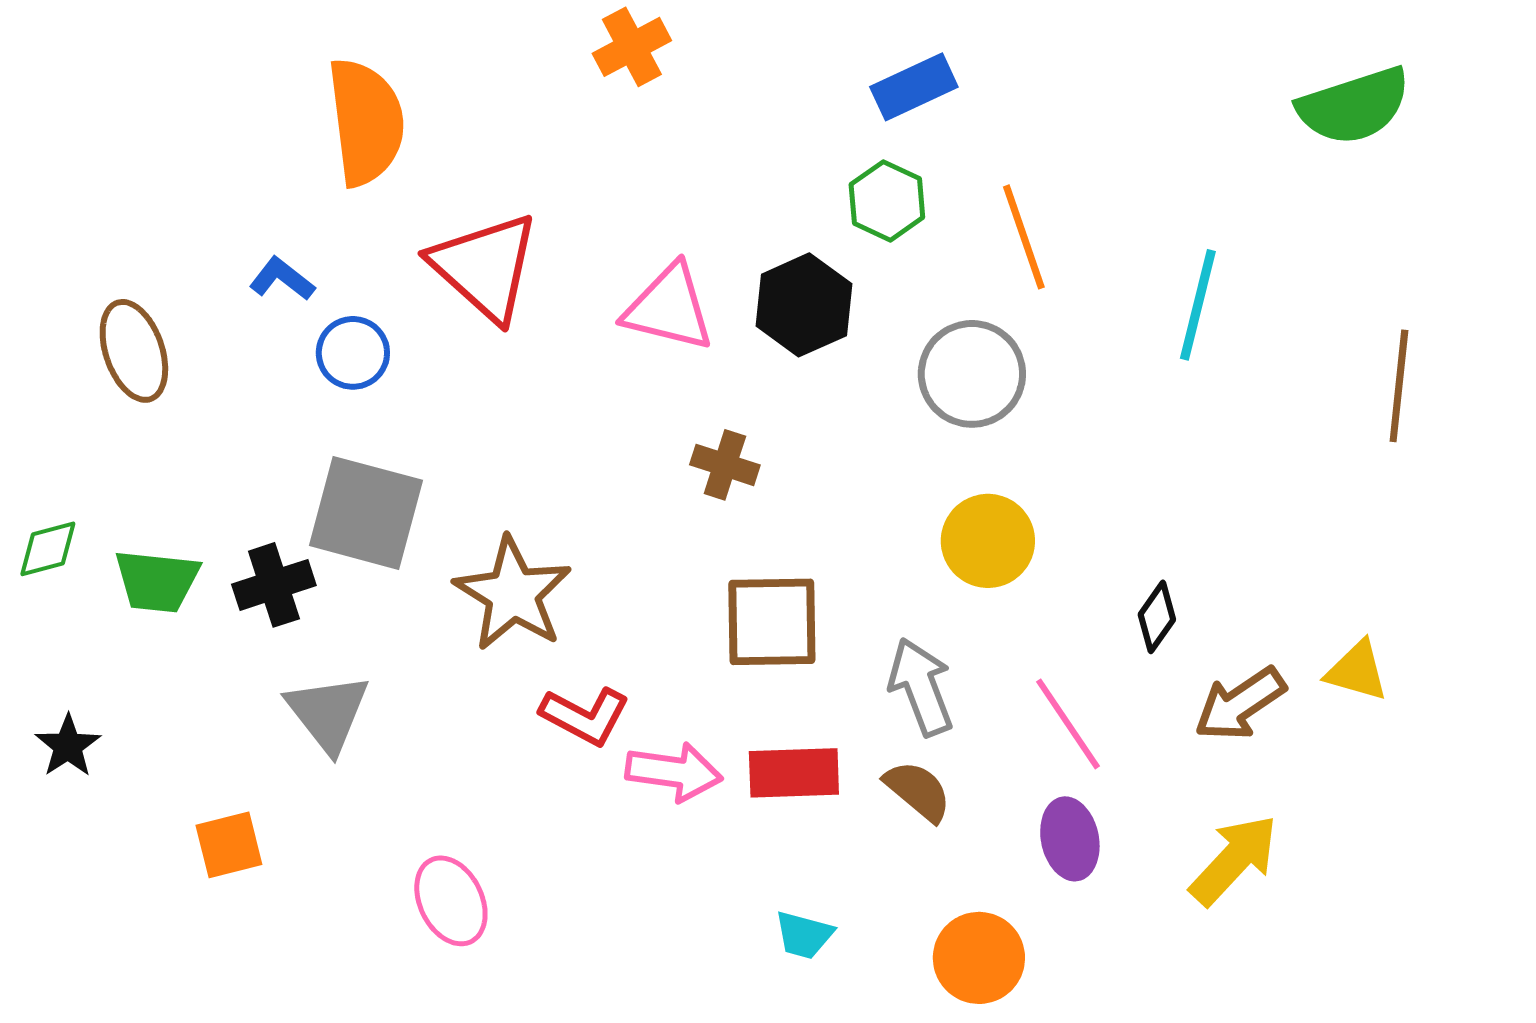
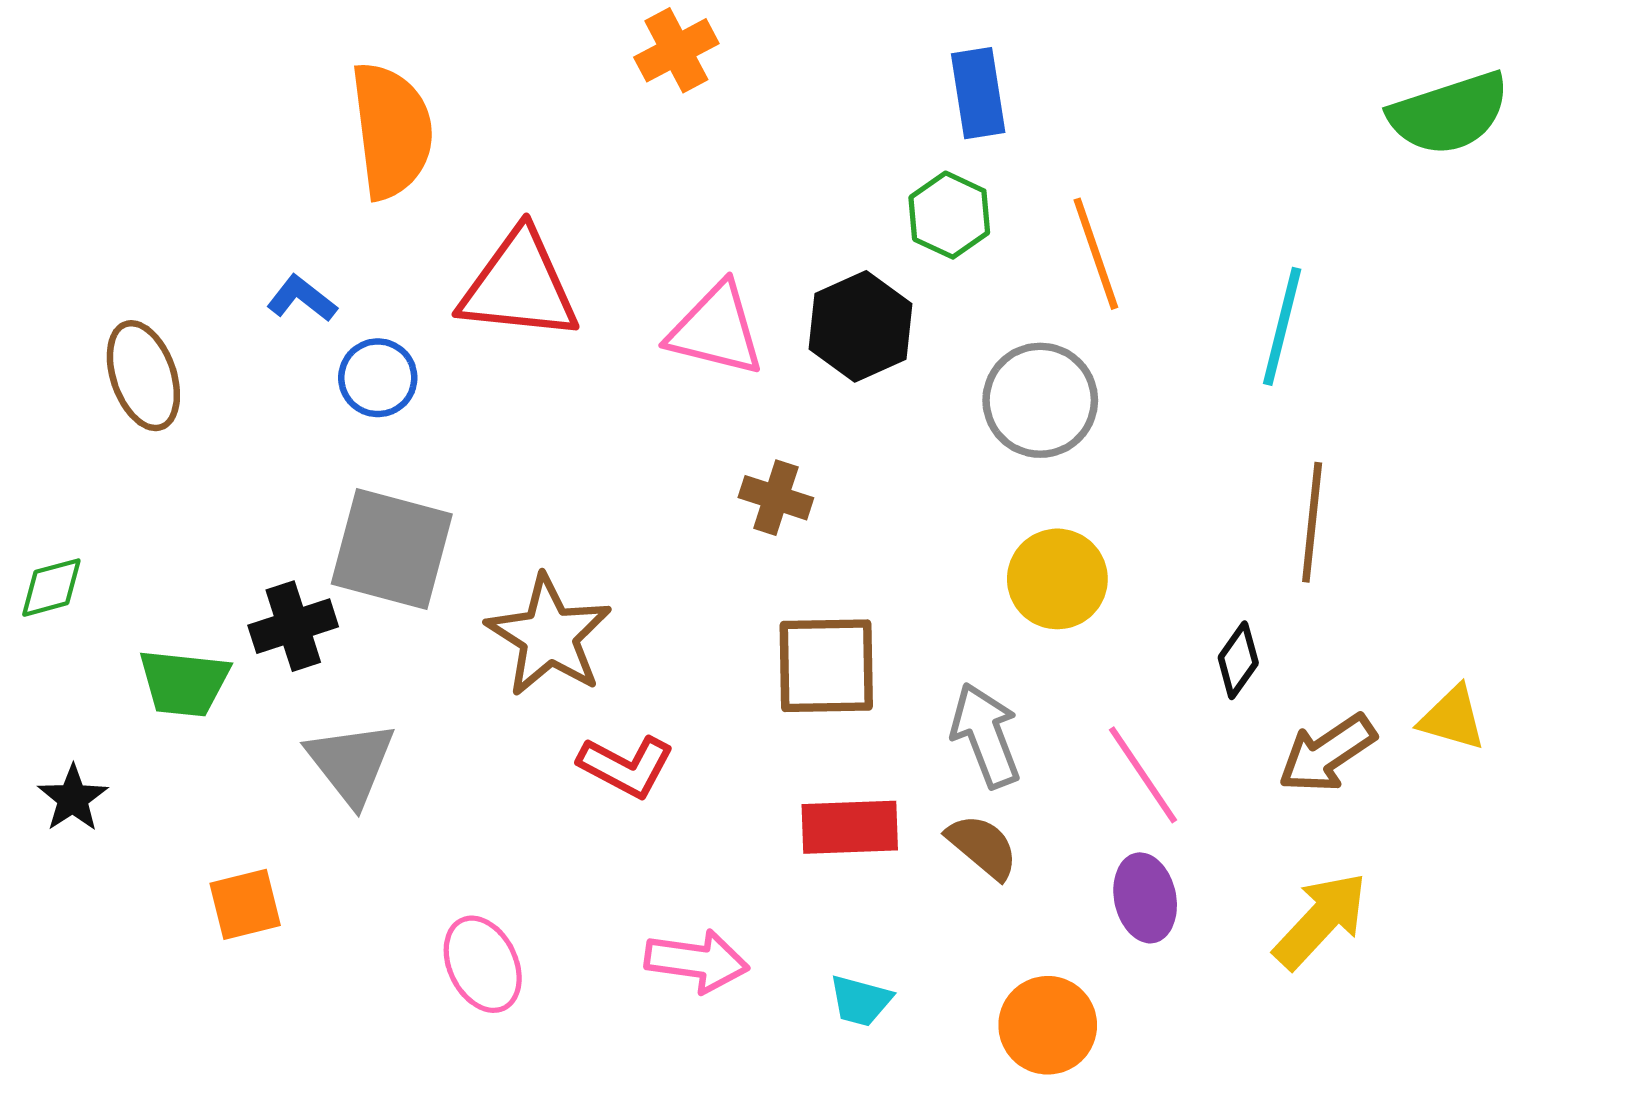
blue rectangle: (914, 87) -> (978, 93), turned -74
red triangle: (485, 267) -> (519, 286), turned -36
brown line: (1399, 386) -> (1312, 522), moved
green trapezoid: (157, 581) -> (184, 683), moved
pink arrow: (674, 772) -> (697, 961), moved

